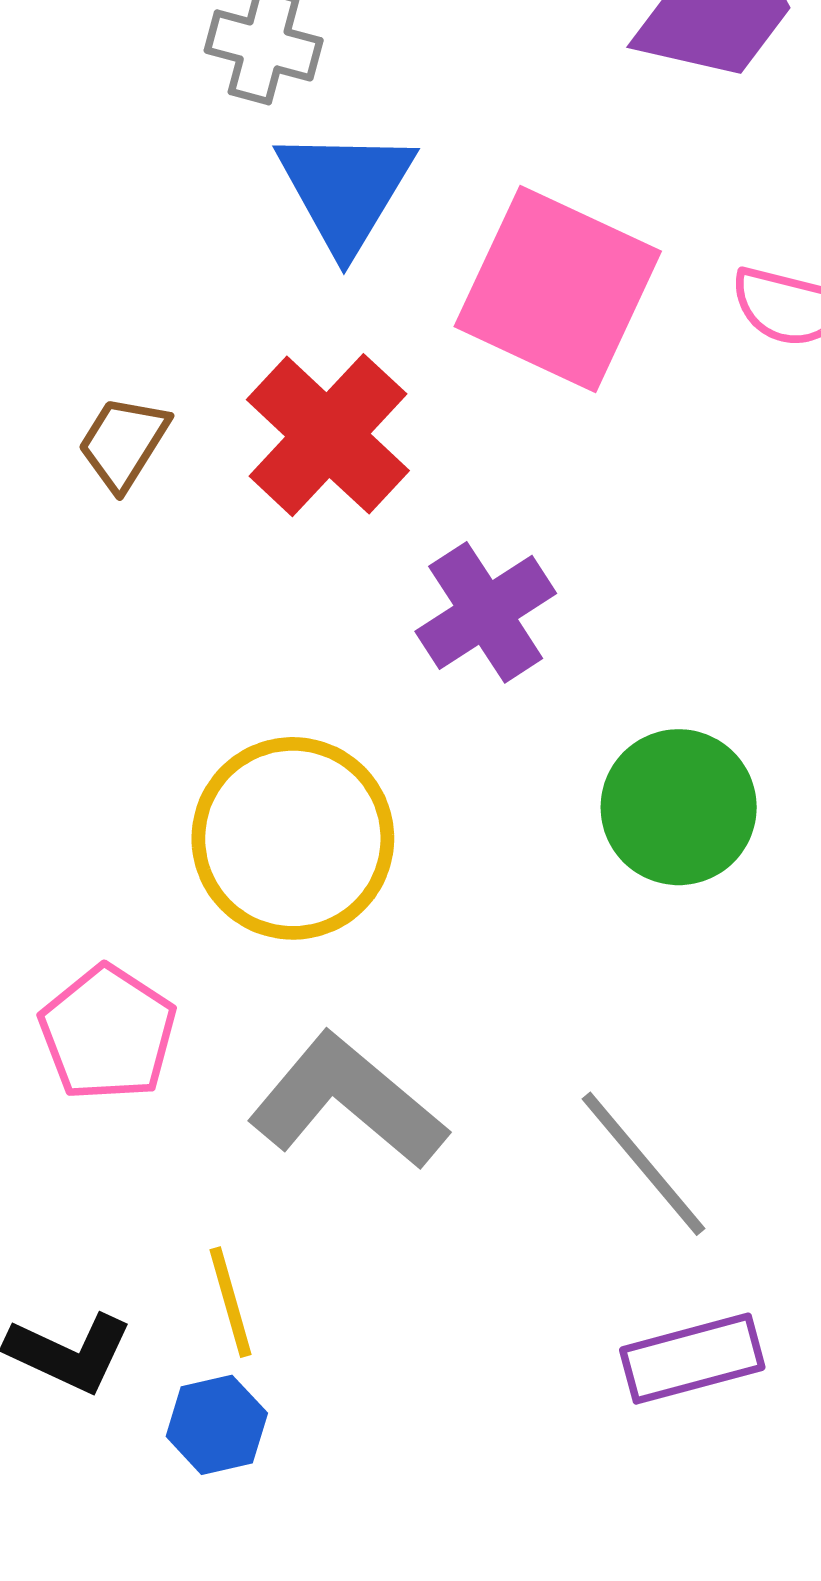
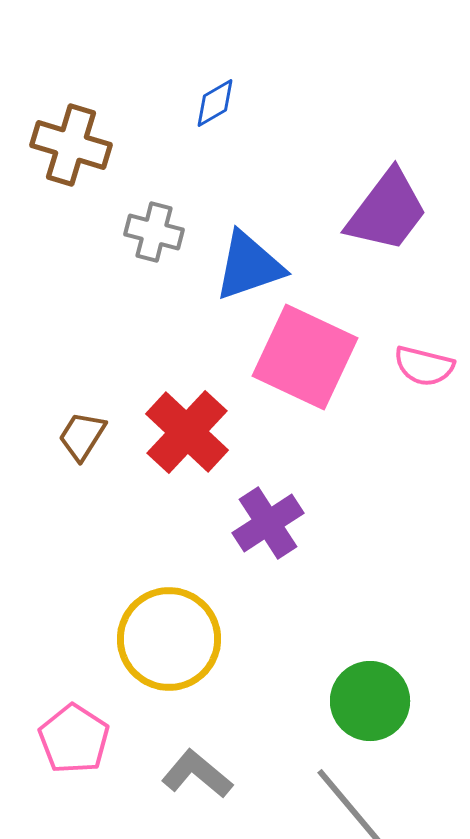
blue triangle: (345, 190) -> (249, 266), moved, turned 40
green circle: (679, 807) -> (370, 701), moved
gray L-shape: (347, 1101) -> (197, 774), size x0.7

